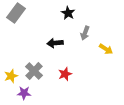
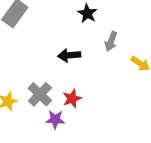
red star: (65, 74) -> (72, 99), moved
purple star: (24, 93) -> (55, 119), moved

